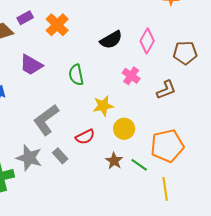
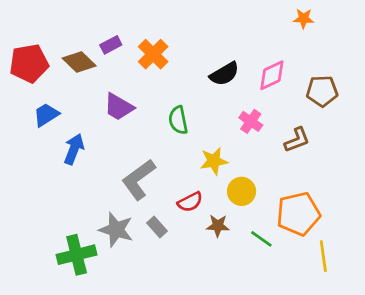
pink diamond: (147, 41) -> (272, 75), turned 35
brown star: (114, 161) -> (218, 226), moved, turned -30
yellow line: (165, 189) -> (323, 256), moved

